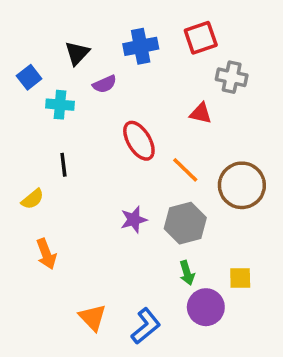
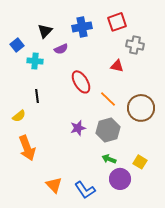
orange arrow: (46, 254) -> (27, 148), size x1.4
green arrow: (187, 273) -> (109, 159), turned 128
yellow square: (240, 278) -> (140, 162), turned 32
blue L-shape: (146, 326) -> (85, 190), turned 95

